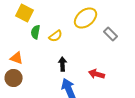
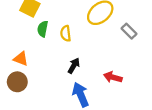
yellow semicircle: (56, 36) -> (66, 33), turned 120
black arrow: (63, 64) -> (74, 66), turned 32

